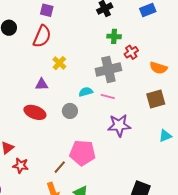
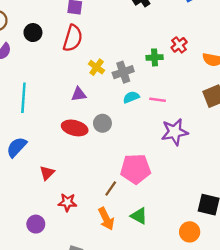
green cross: (114, 36) -> (155, 57), moved
gray cross: (108, 69) -> (123, 72), moved, size x0.7
gray circle: (70, 111) -> (102, 123), moved
red star: (21, 166) -> (67, 202), moved

